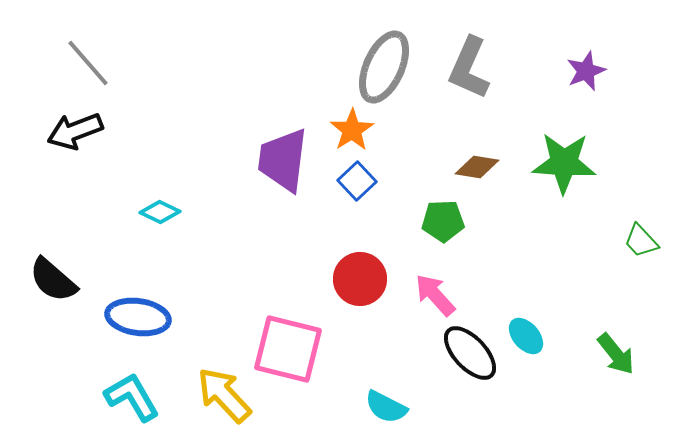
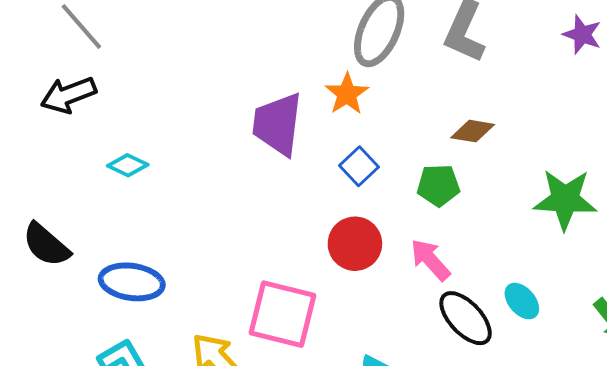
purple star: (586, 71) -> (582, 35), turned -30
green star: (564, 163) -> (565, 199), moved
blue square: (357, 181) -> (359, 166), moved
cyan diamond: (160, 212) -> (128, 165), moved

